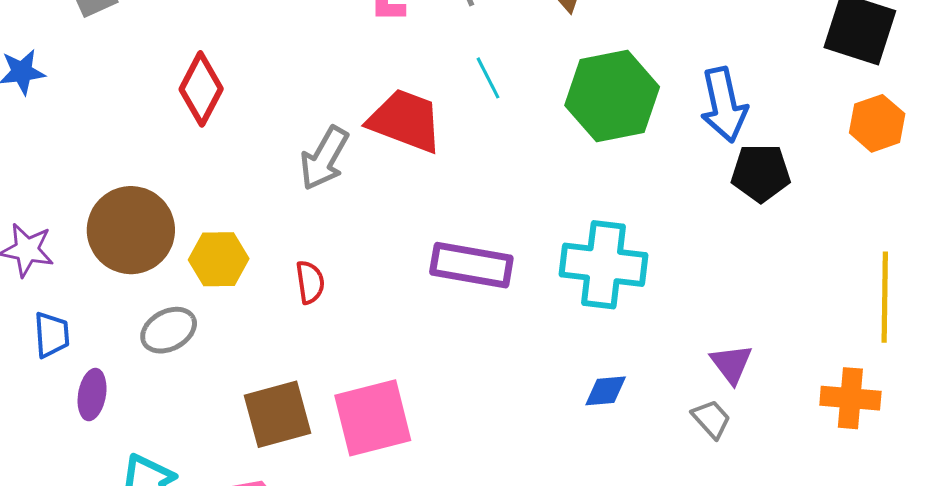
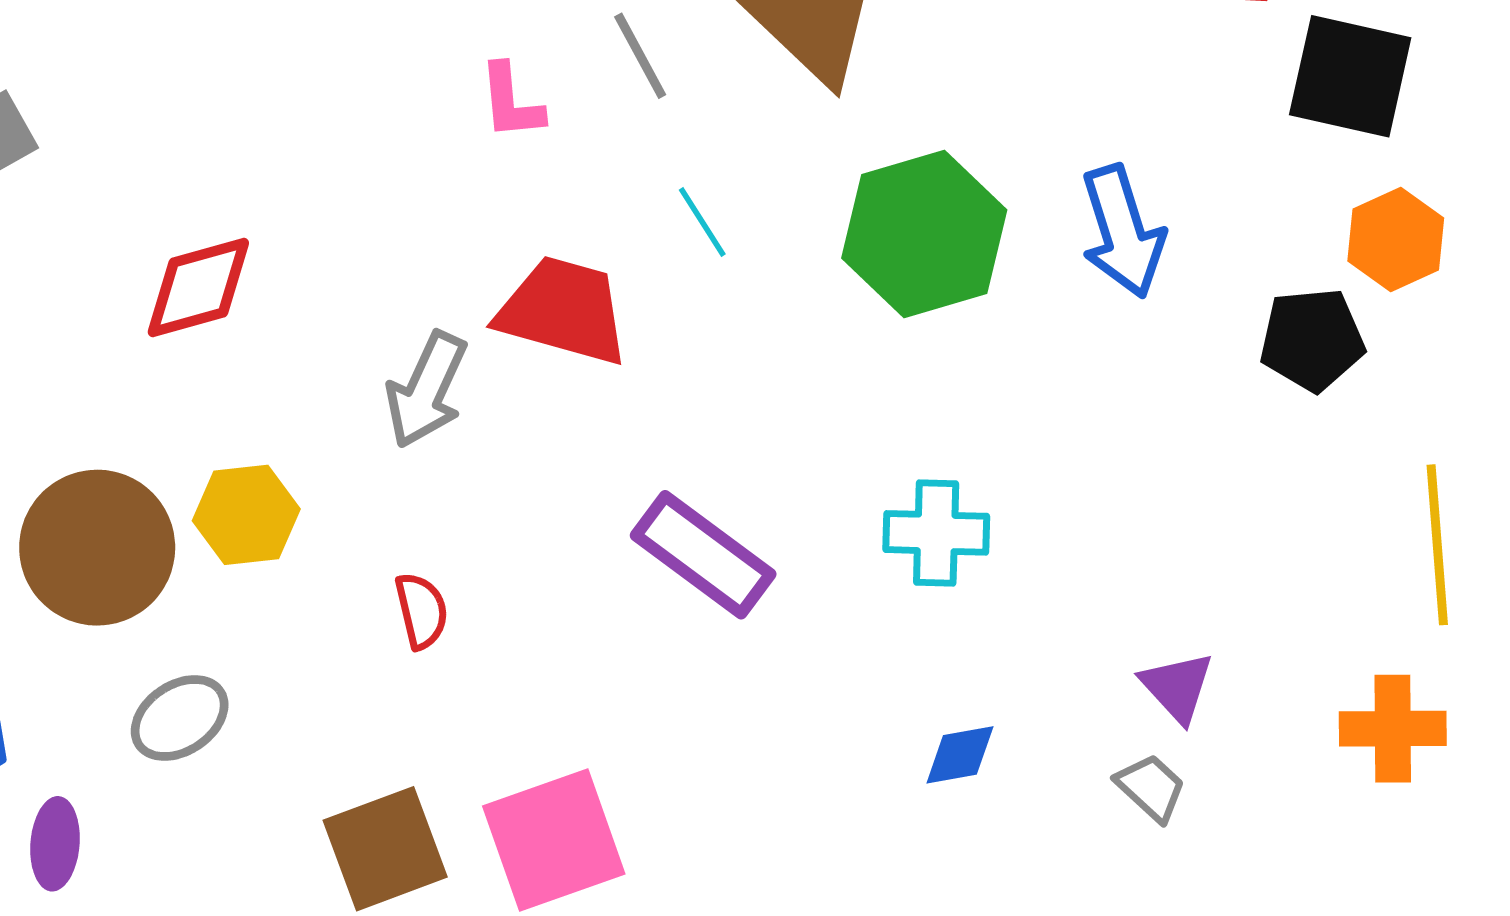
red diamond: (201, 89) -> (198, 287), turned 52
black pentagon: (761, 173) -> (1312, 340), moved
yellow hexagon: (219, 259) -> (246, 515), moved
purple rectangle: (471, 265) -> (703, 555), turned 32
cyan cross: (604, 265) -> (936, 533), size x0.7

